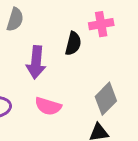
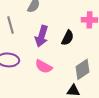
black semicircle: (73, 44) -> (68, 38), moved

